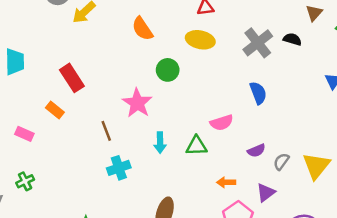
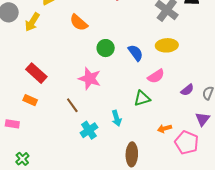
yellow ellipse: (200, 40) -> (167, 45), moved
blue semicircle: (258, 93) -> (136, 53), moved
cyan arrow: (160, 143) -> (117, 118), moved
orange arrow: (226, 182) -> (164, 129), moved

